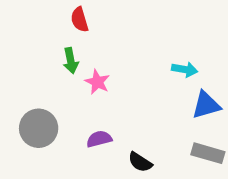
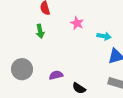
pink star: (97, 82) -> (77, 23), moved

